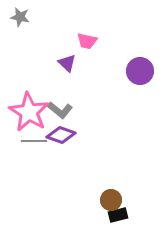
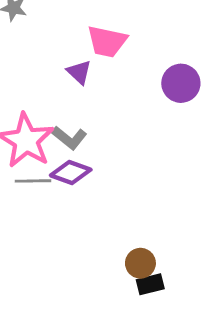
pink trapezoid: (87, 41) -> (107, 41), size x1.4

